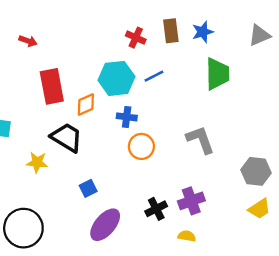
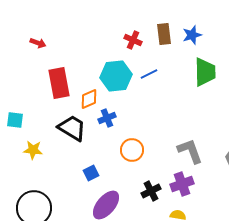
blue cross: (127, 117) -> (107, 118), moved, turned -30
gray L-shape: (200, 140) -> (190, 151), moved
orange circle: (141, 146) -> (132, 150), moved
yellow star: (37, 162) -> (33, 150), moved

